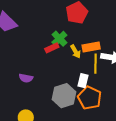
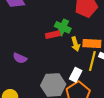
green cross: (59, 39) -> (63, 27), turned -35

